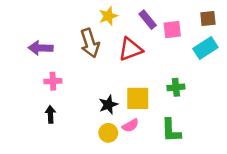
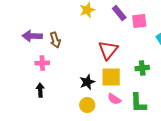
brown arrow: (90, 43) -> (55, 40), moved, size x0.7
red triangle: (130, 49) -> (108, 50), moved, turned -30
pink semicircle: (130, 125) -> (114, 99), moved, turned 64

